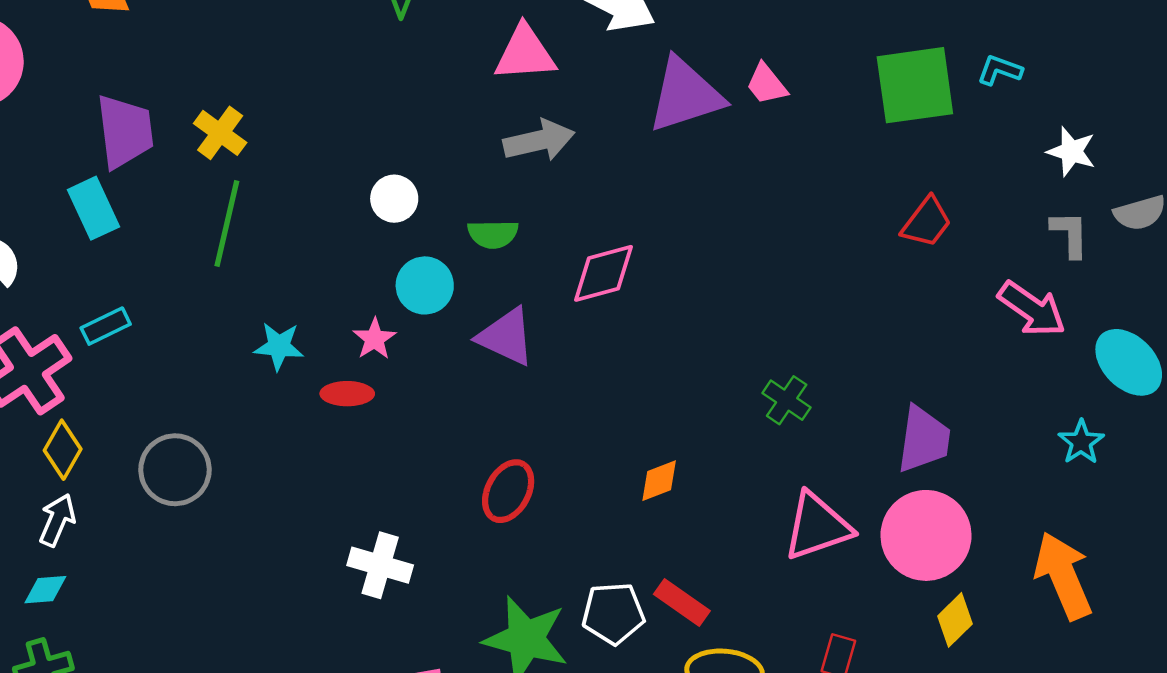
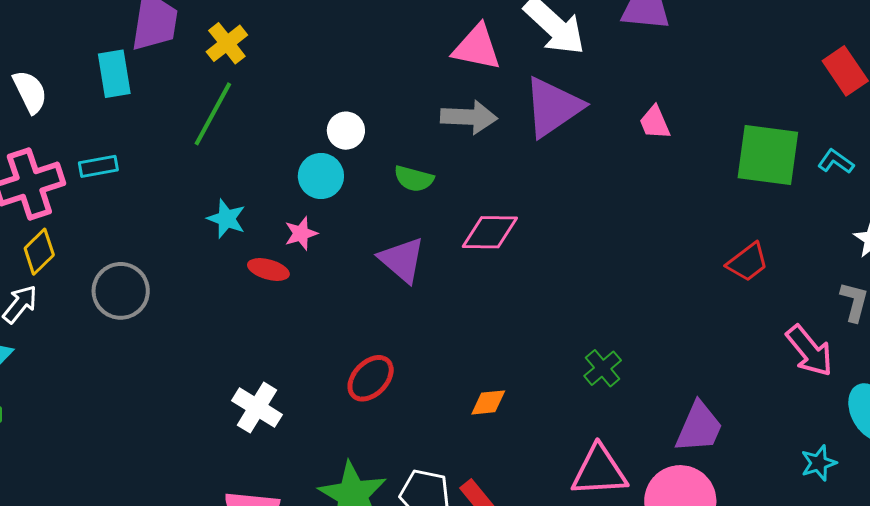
purple triangle: (685, 95) -> (553, 107), moved, turned -32
cyan circle: (425, 285) -> (321, 176), moved

